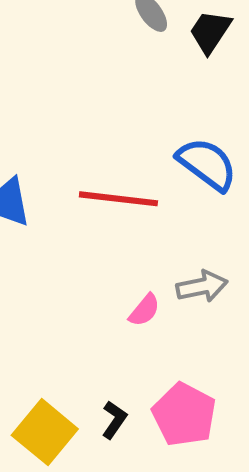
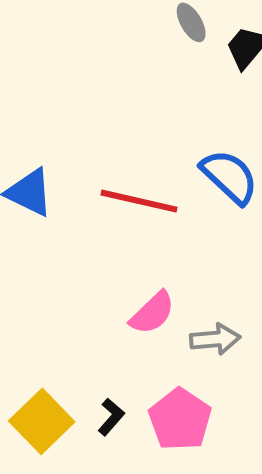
gray arrow: (202, 286) -> (215, 339), moved
pink semicircle: (144, 310) -> (152, 313), size x1.4

